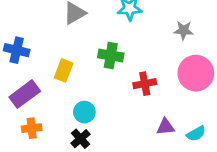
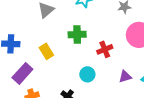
yellow rectangle: (64, 70) -> (46, 51), turned -42
cyan circle: (84, 112) -> (87, 74), moved

